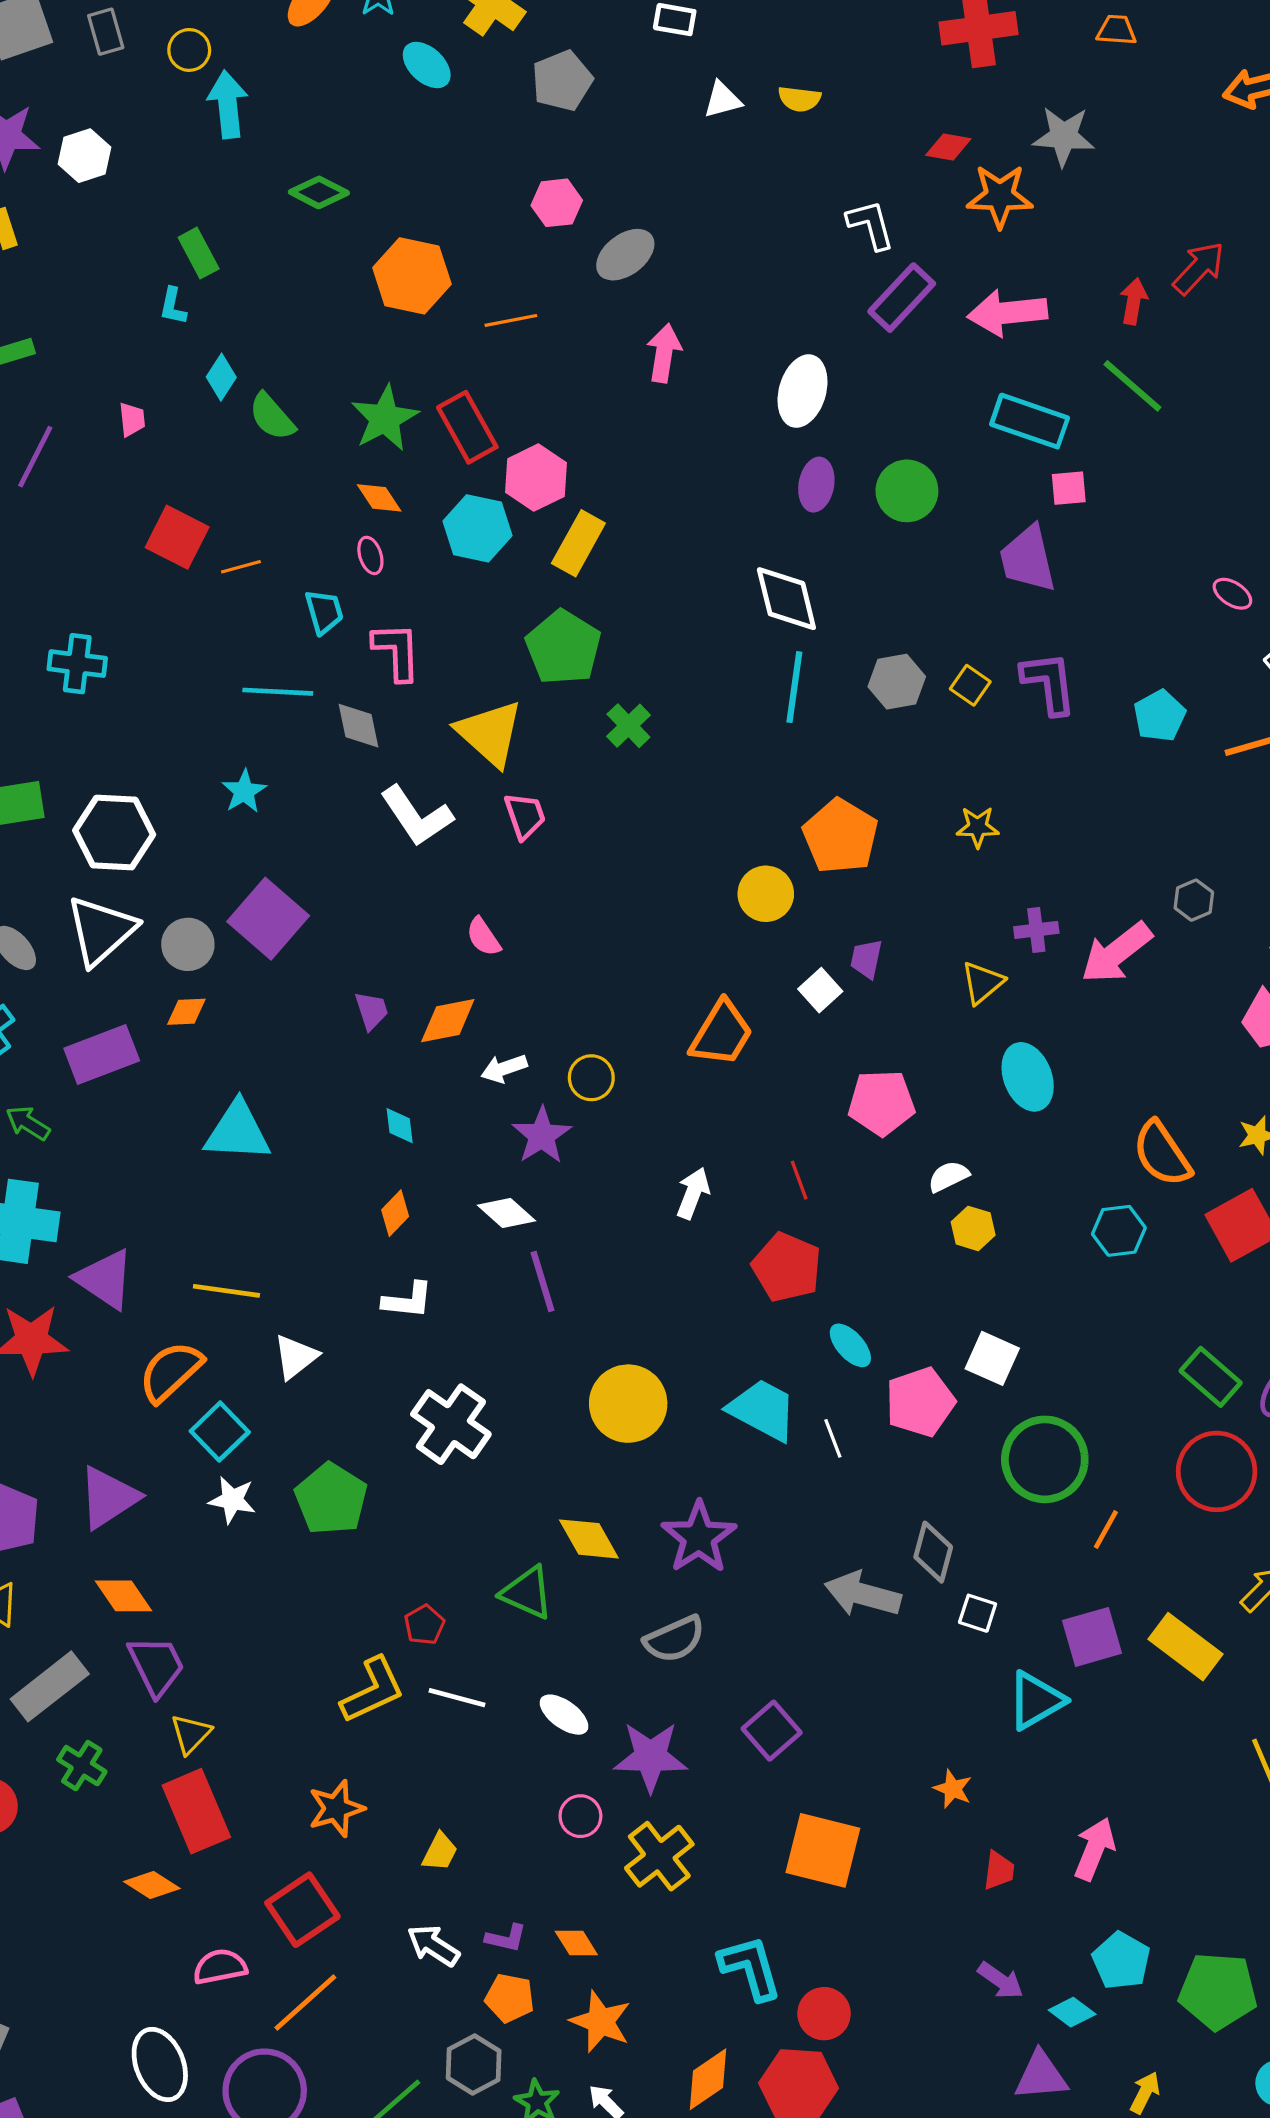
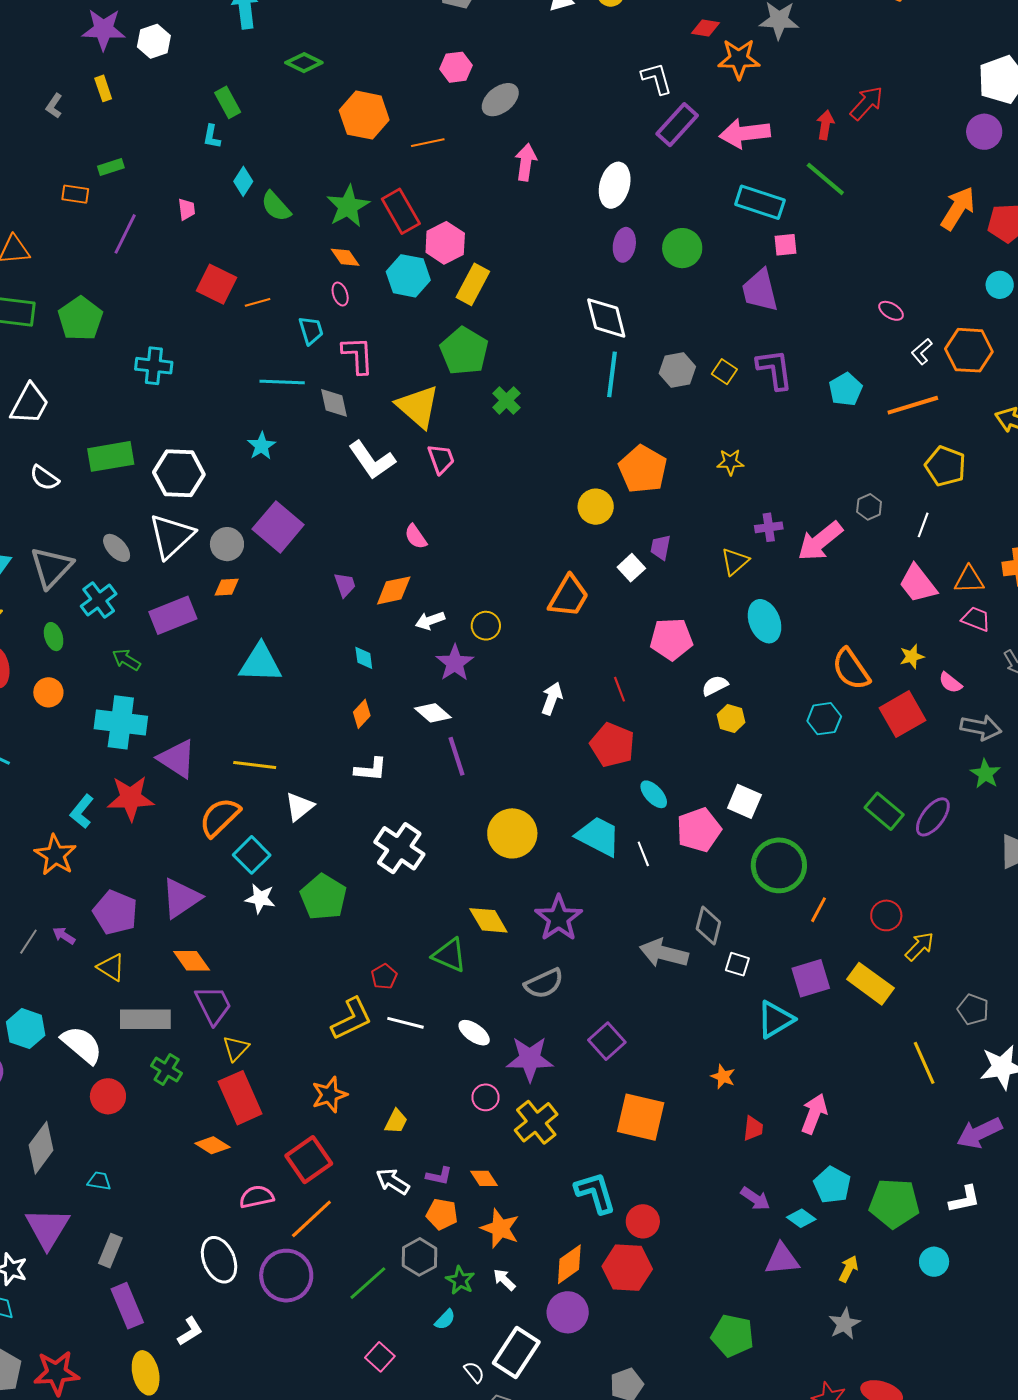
red circle: (1217, 1471) -> (886, 915), moved, size x0.6
gray rectangle: (50, 1686) -> (145, 1019), turned 39

